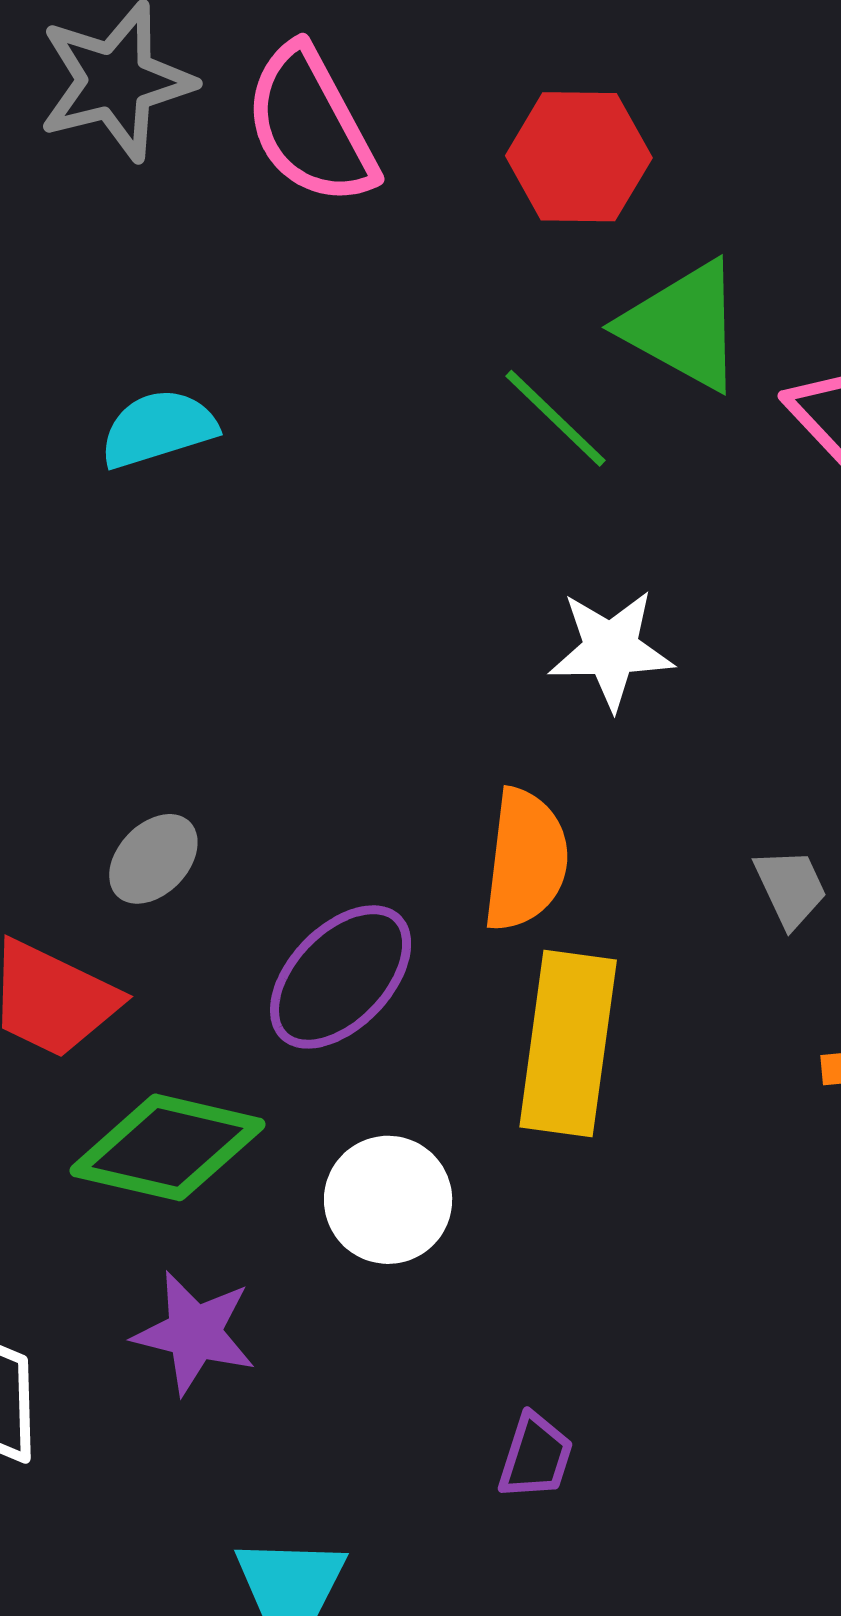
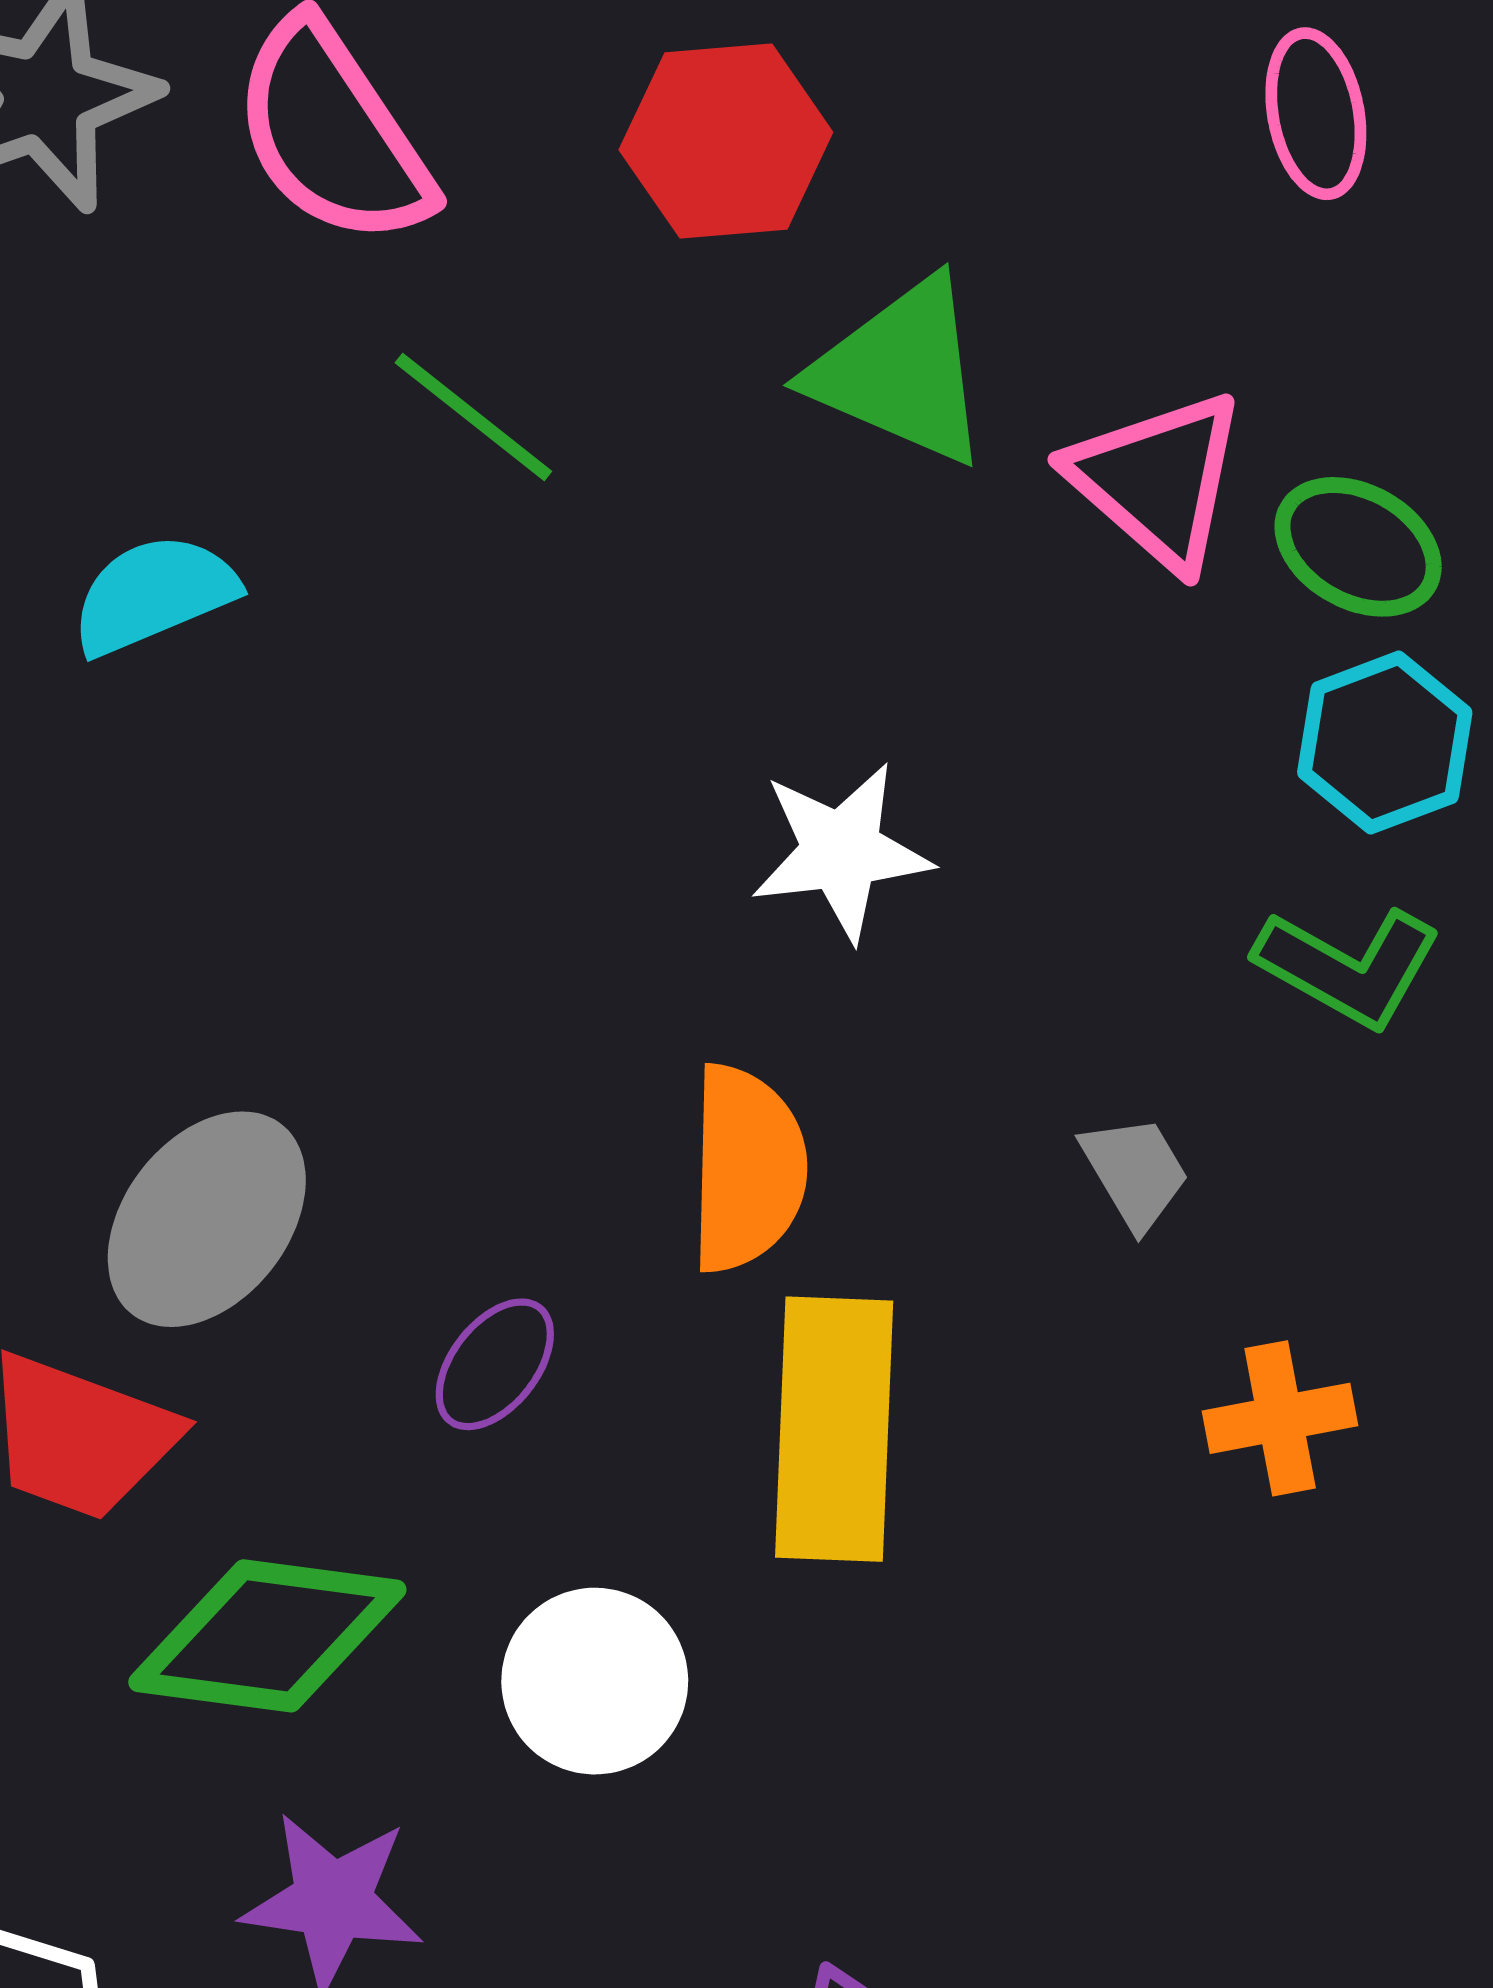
green line: (556, 418) -> (473, 417), moved
gray ellipse: (153, 859) -> (207, 1219), size x1.6
purple ellipse: (341, 977) -> (495, 1364), size x0.6

